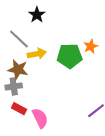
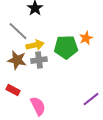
gray cross: (14, 86) -> (39, 60), moved
red rectangle: (19, 109) -> (13, 90), moved

